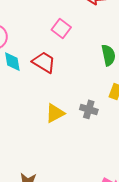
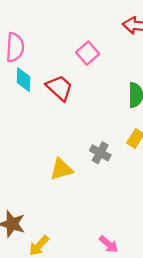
yellow triangle: (55, 113) -> (61, 169), moved

